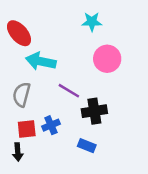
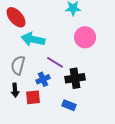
blue cross: (51, 125) -> (43, 79), moved
red square: (27, 129) -> (33, 97), moved
black arrow: (18, 152) -> (15, 90), moved

